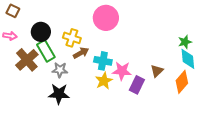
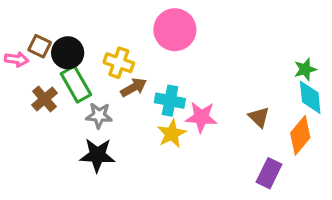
brown square: (13, 11) -> (40, 46), moved
brown cross: (27, 60) -> (45, 99), size x0.7
brown triangle: (157, 71) -> (259, 117), turned -32
purple rectangle: (137, 85) -> (269, 173), moved

